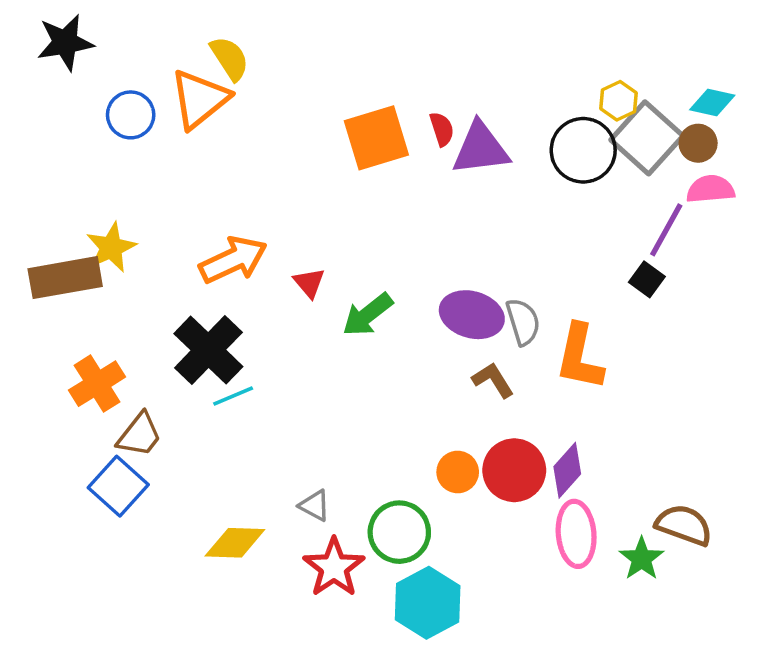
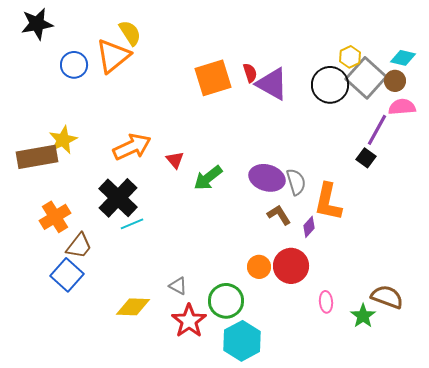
purple triangle: (481, 148) -> (272, 84), turned 36
purple diamond: (567, 470) -> (309, 227), moved, size x0.7
pink ellipse: (576, 534) -> (326, 302), size x0.6

